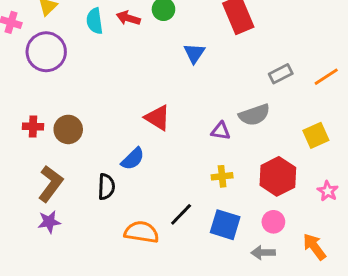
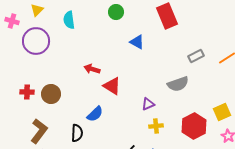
red arrow: (128, 18) -> (92, 69), moved
blue triangle: (194, 53) -> (137, 42), turned -35
purple triangle: (221, 131) -> (148, 104), moved, turned -32
yellow square: (316, 135) -> (222, 112), moved

